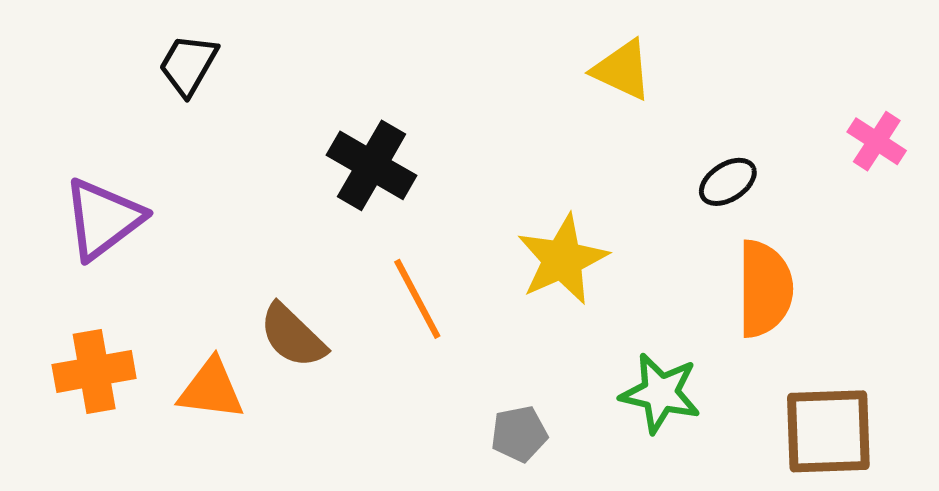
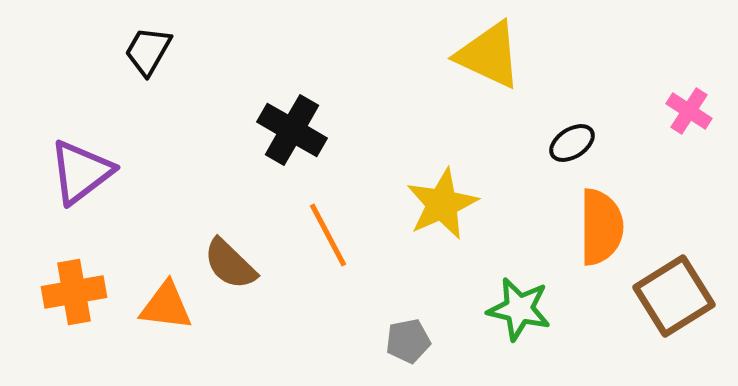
yellow triangle: (622, 70) -> (489, 55), size x1.4
brown square: (828, 431) -> (674, 296), moved, turned -30

